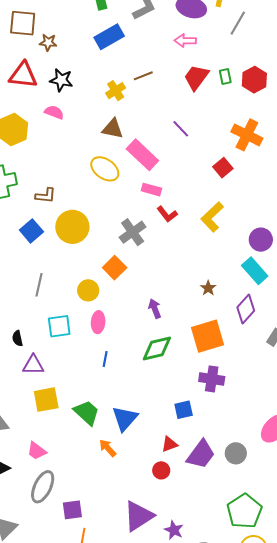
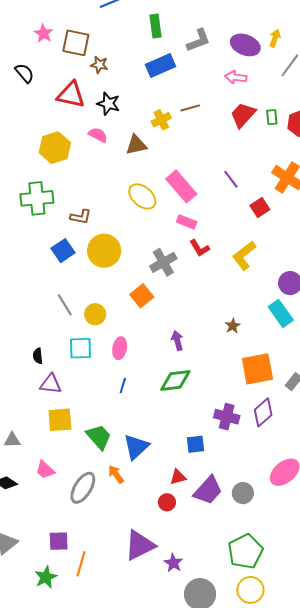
brown triangle: (113, 129) -> (136, 145), moved, turned -30
purple line: (181, 129) -> (231, 179), moved
gray line: (39, 285) -> (65, 305), turned -50
yellow circle: (88, 290) -> (95, 314), moved
purple diamond: (246, 309) -> (263, 412), moved
orange square: (208, 336) -> (257, 369), moved
gray ellipse: (43, 487) -> (83, 488), moved
purple square: (72, 510) -> (59, 541), moved

